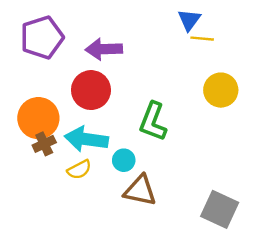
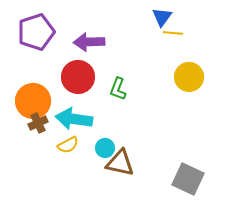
green L-shape: (153, 122) -> (118, 89), moved, size x0.7
cyan circle: (124, 160) -> (105, 148), moved

